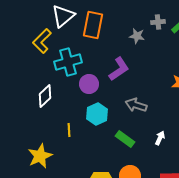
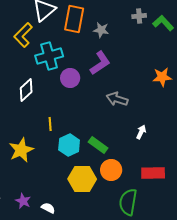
gray star: (137, 36) -> (101, 30), moved
cyan hexagon: (97, 114) -> (69, 145), moved
green rectangle: (125, 139) -> (98, 145), moved

